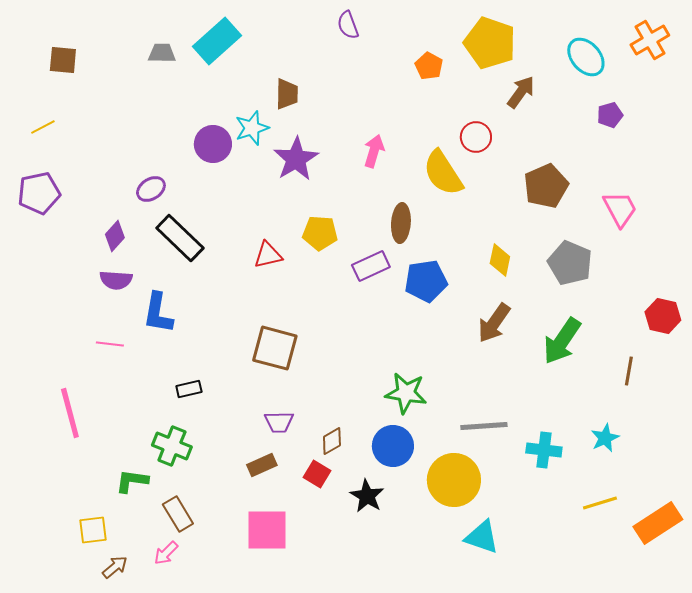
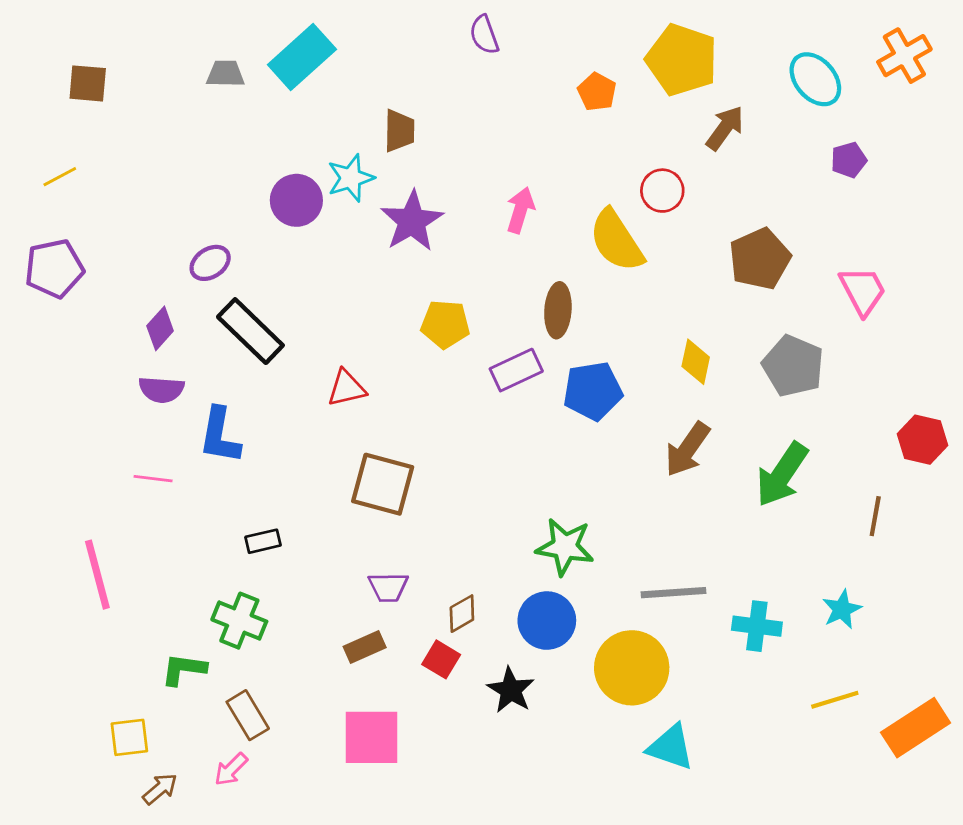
red triangle: (268, 255) -> (346, 388), moved

